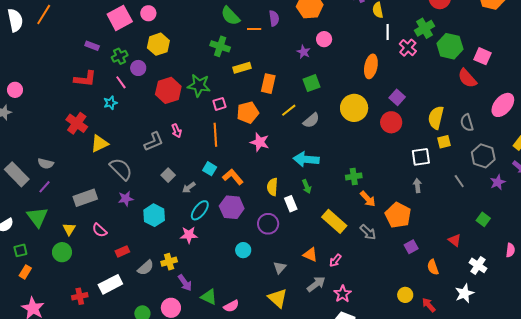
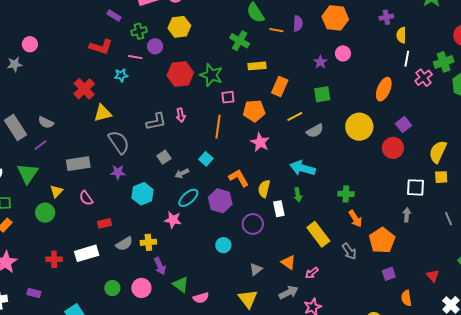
pink line: (121, 82) -> (135, 57), turned -56
orange L-shape: (233, 177) -> (239, 178), moved

